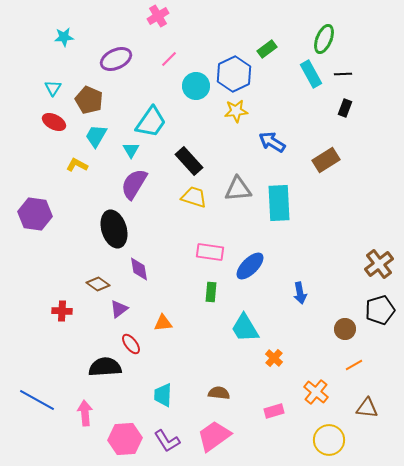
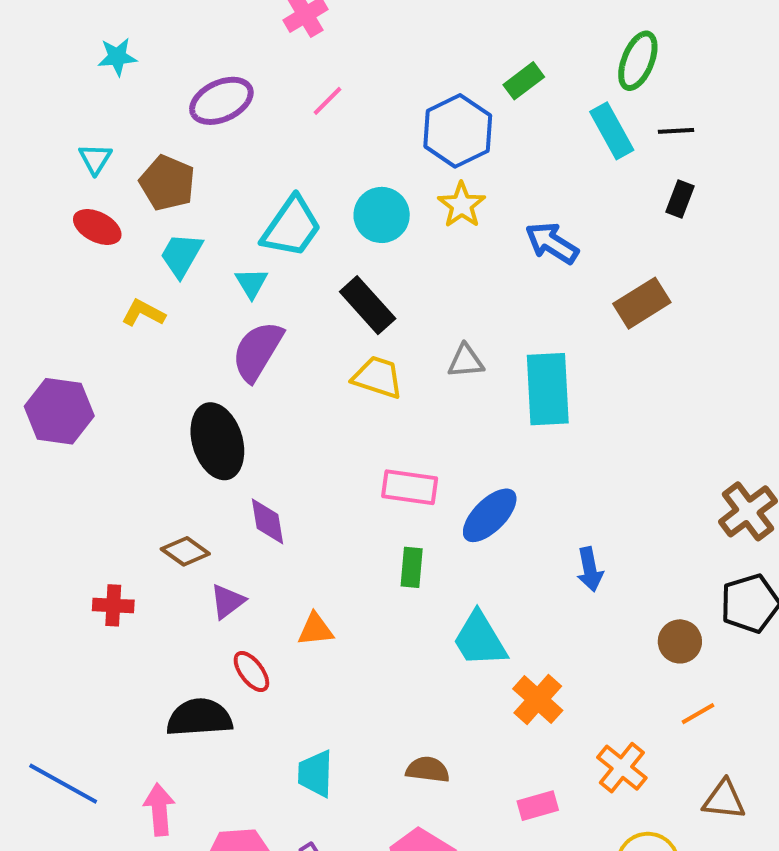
cyan circle: (196, 86) -> (382, 215), moved
yellow star: (236, 111) -> (462, 205), turned -30
blue arrow: (272, 142) -> (552, 243), moved
gray triangle: (238, 189) -> (466, 361), size x0.7
orange cross: (274, 358) -> (538, 700), size x1.4

